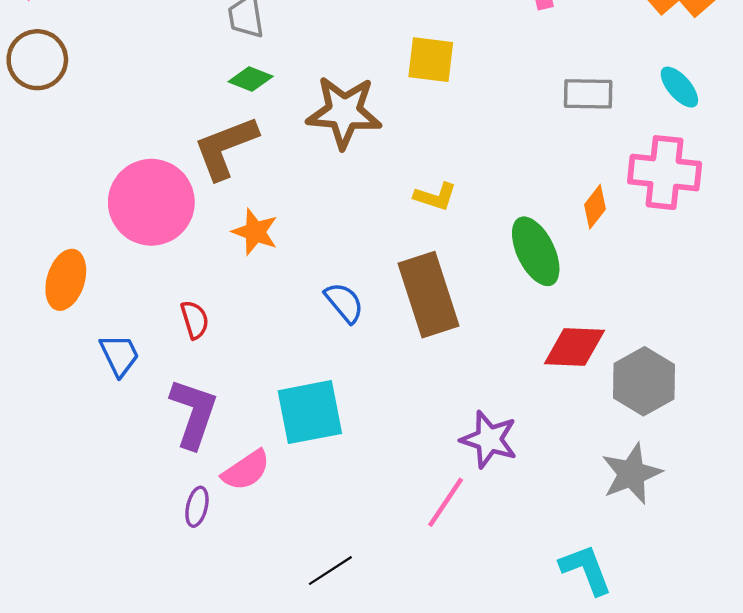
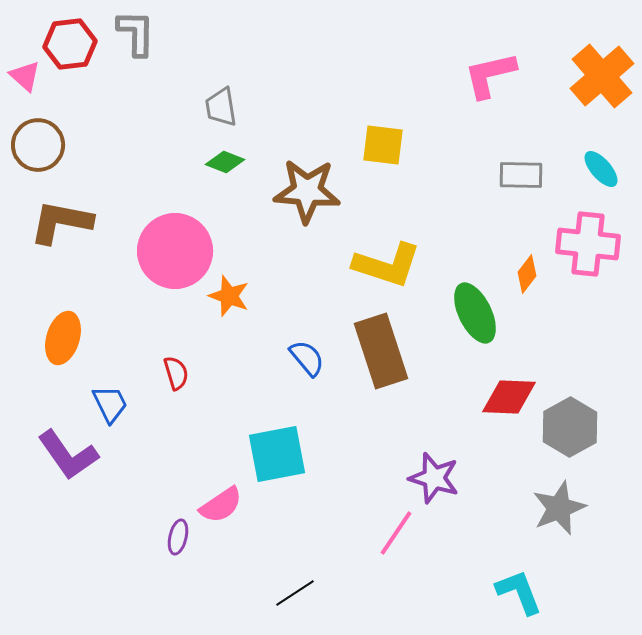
brown L-shape: (225, 147) -> (61, 222), moved, turned 32
yellow L-shape: (435, 197) -> (387, 265), size x1.8
pink circle: (151, 202) -> (175, 251), moved
purple L-shape: (194, 413) -> (68, 455), moved, turned 126

